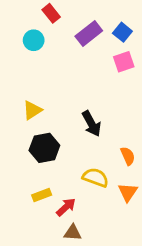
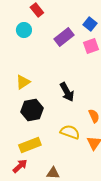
purple rectangle: (89, 34) -> (64, 37), moved
yellow rectangle: (42, 195) -> (30, 145), size x1.5
red arrow: (66, 207) -> (20, 166), moved

